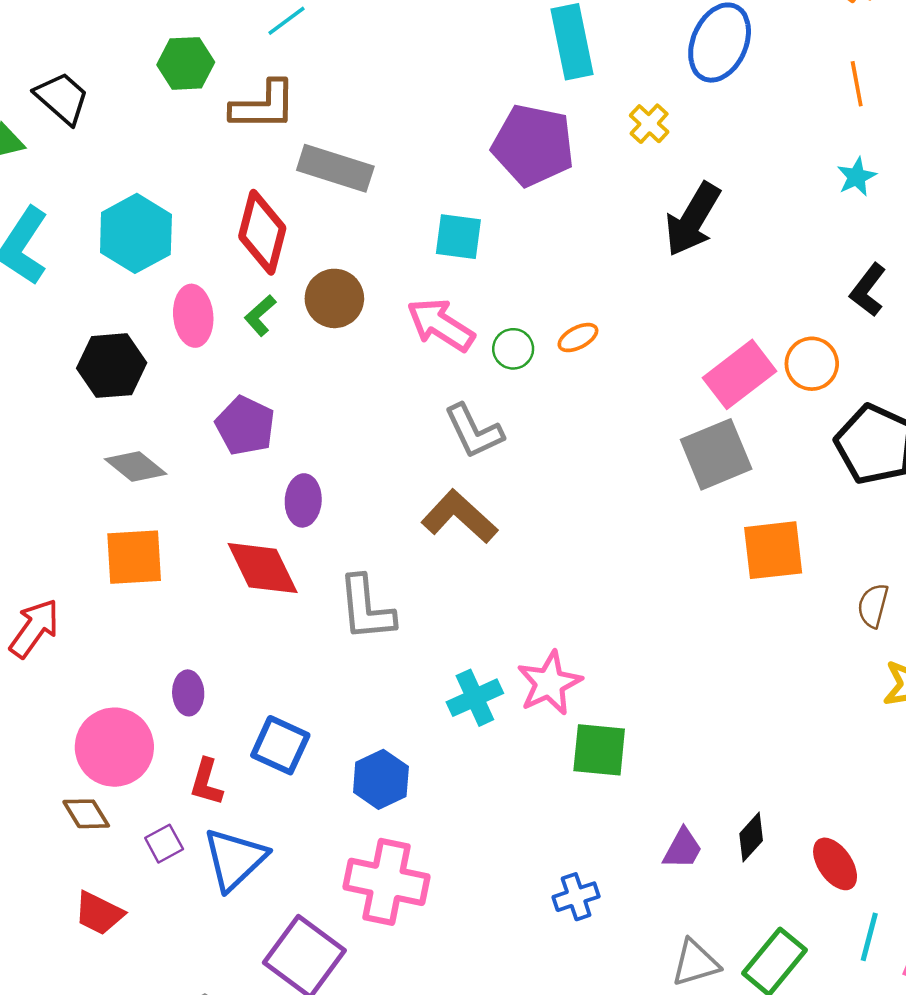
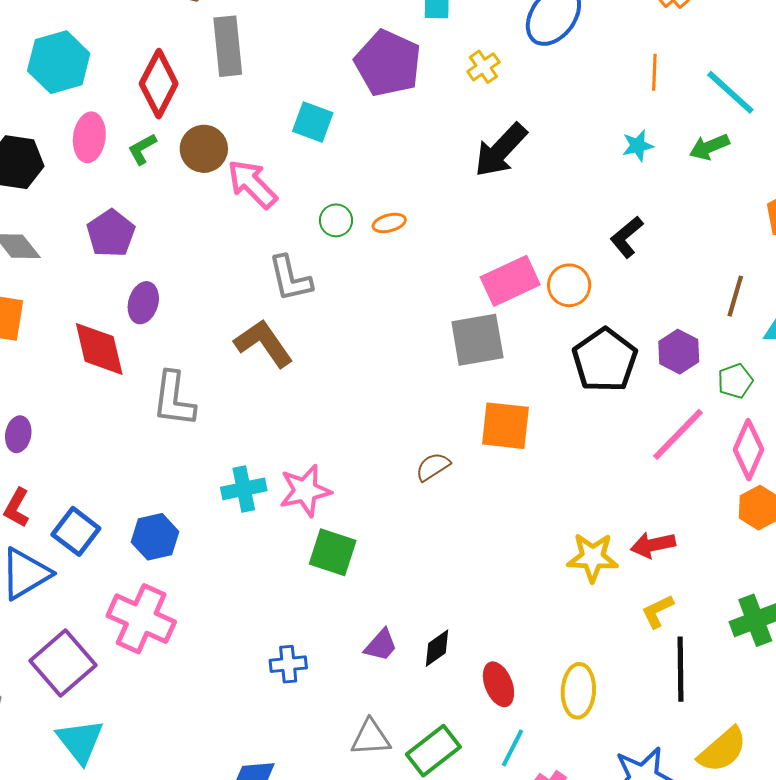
gray rectangle: (335, 168) -> (228, 46), turned 54
pink arrow: (441, 325) -> (252, 184), moved
brown semicircle: (873, 606) -> (433, 467), moved, turned 30
blue square: (280, 745) -> (76, 531), moved

